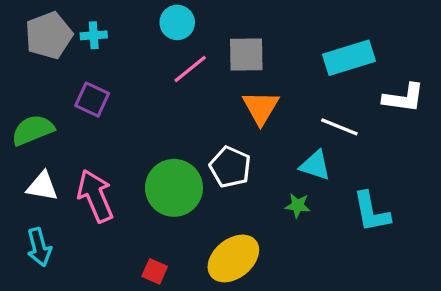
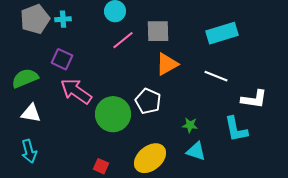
white L-shape: (404, 98) -> (254, 99), moved
orange triangle: (261, 108) -> (167, 64), turned 30
cyan triangle: (315, 165) -> (196, 151), moved
pink arrow: (95, 196) -> (76, 91), moved, turned -32

